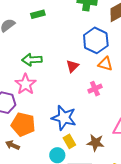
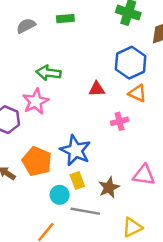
red triangle: (72, 66) -> (97, 89), turned 32
orange pentagon: (23, 124) -> (37, 161), moved
brown star: (96, 143) -> (109, 187), turned 30

